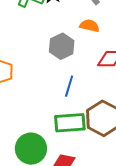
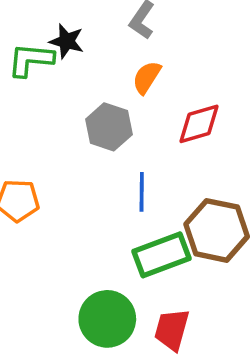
orange semicircle: (90, 26) -> (147, 77), turned -54

